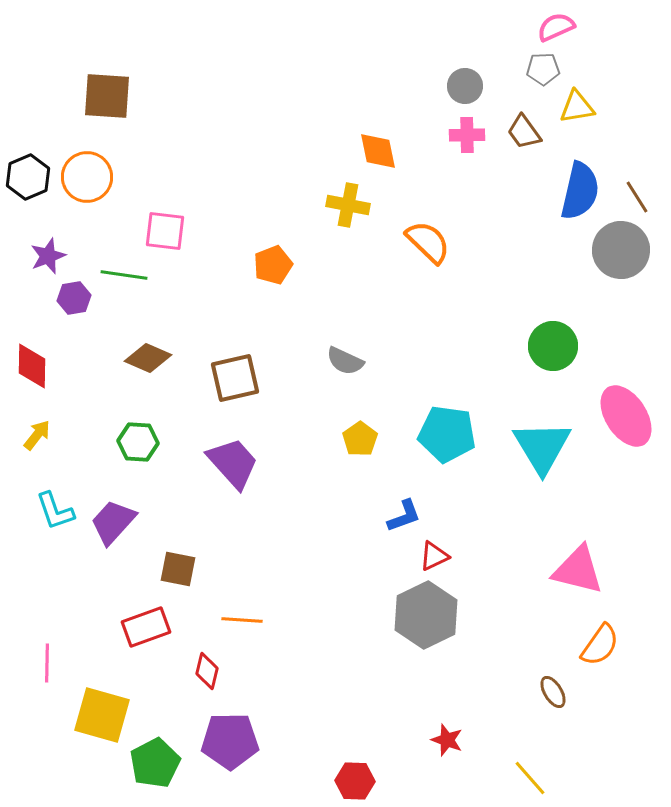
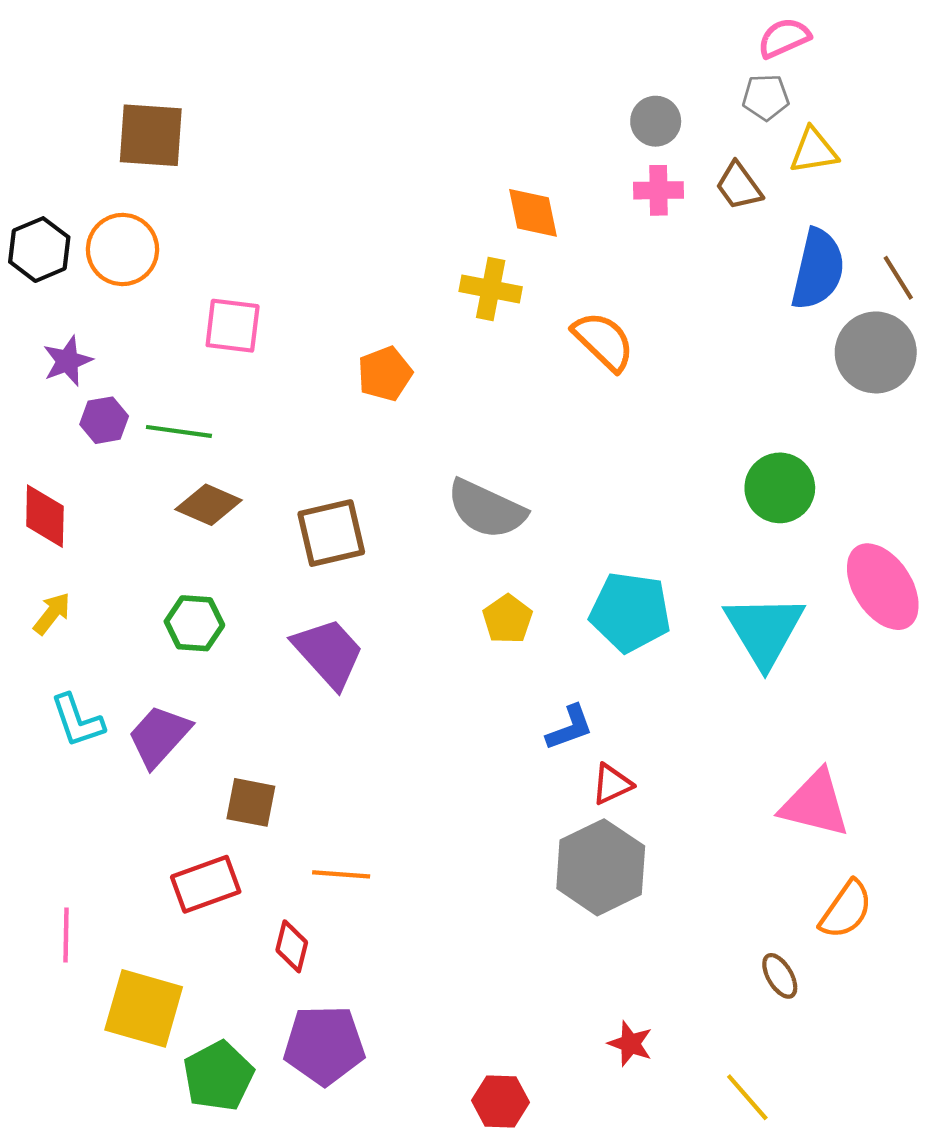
green line: (124, 275) -> (179, 431), moved
gray semicircle: (345, 361) -> (486, 509), size x1.5

